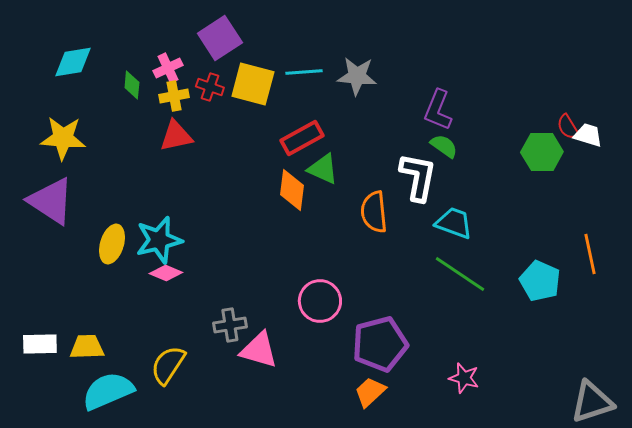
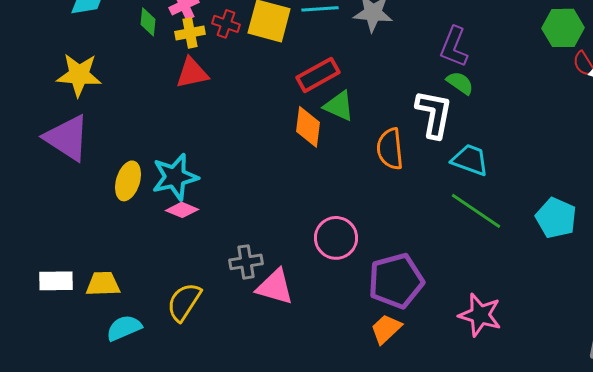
green hexagon: (542, 152) -> (563, 28), moved
pink star: (464, 378) -> (480, 315), size x1.4
cyan semicircle: (108, 391) -> (124, 328), size x0.7

